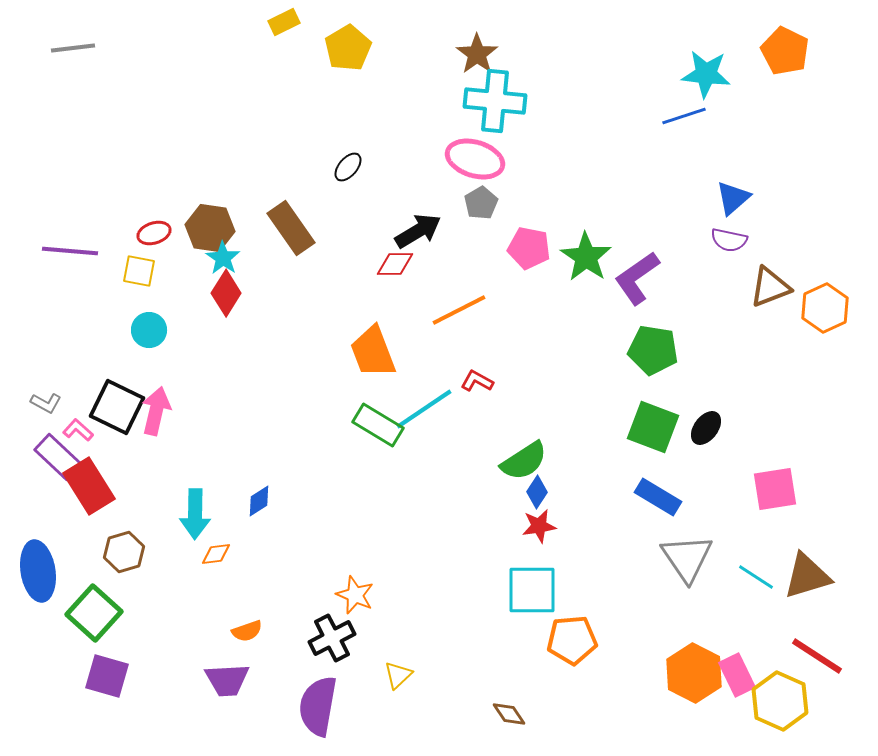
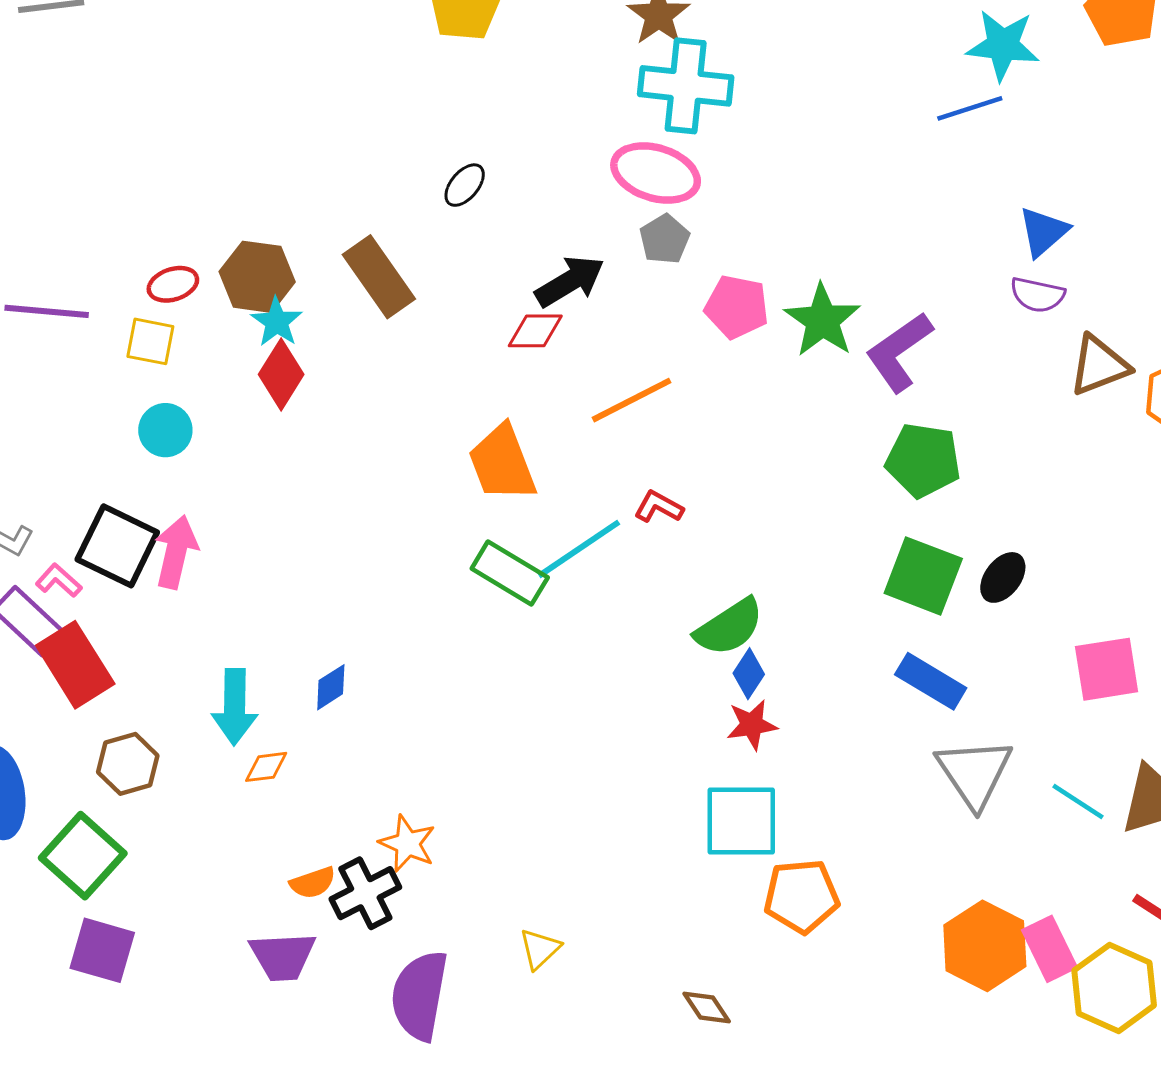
orange star: (355, 595) -> (407, 844), moved
black cross: (332, 638) -> (365, 893), moved

